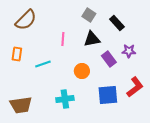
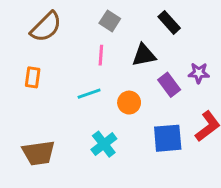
gray square: (89, 15) -> (110, 21), moved
black rectangle: (117, 23) -> (169, 22), moved
cyan line: (43, 64) -> (89, 94), moved
cyan cross: (65, 99) -> (104, 144), turned -30

